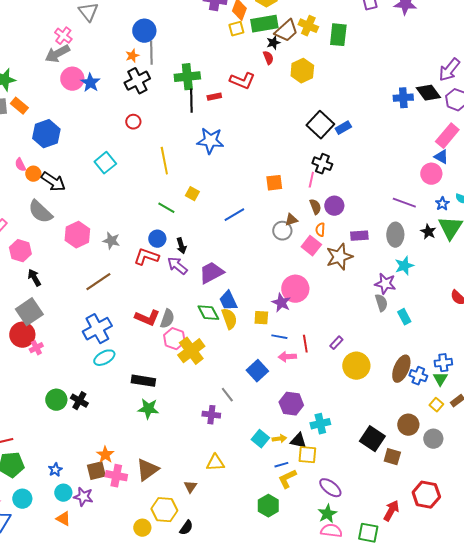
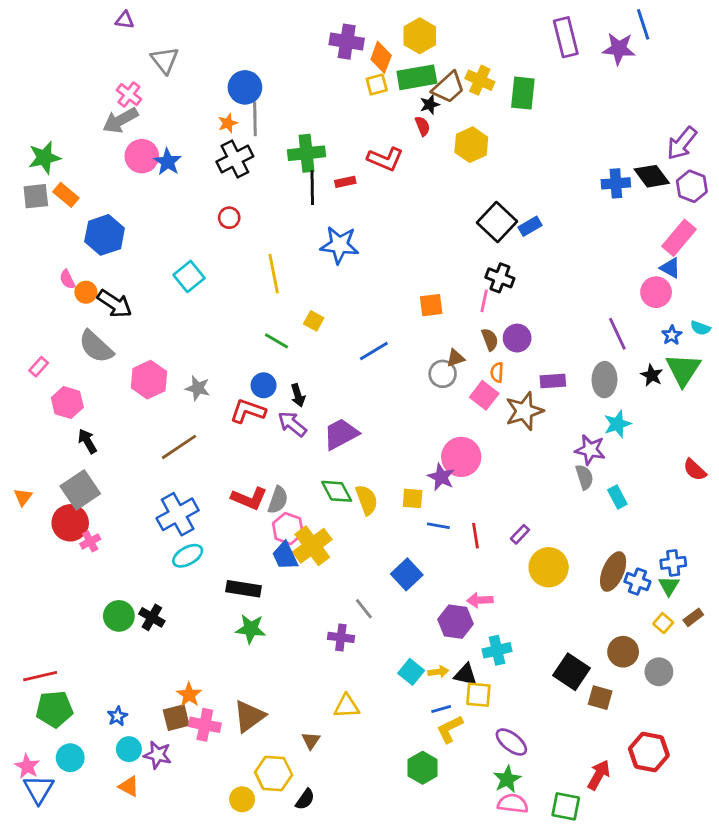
purple line: (404, 203) -> (617, 334), turned 45
blue trapezoid: (228, 301) -> (285, 556), moved
pink arrow: (287, 357) -> (480, 600), moved

